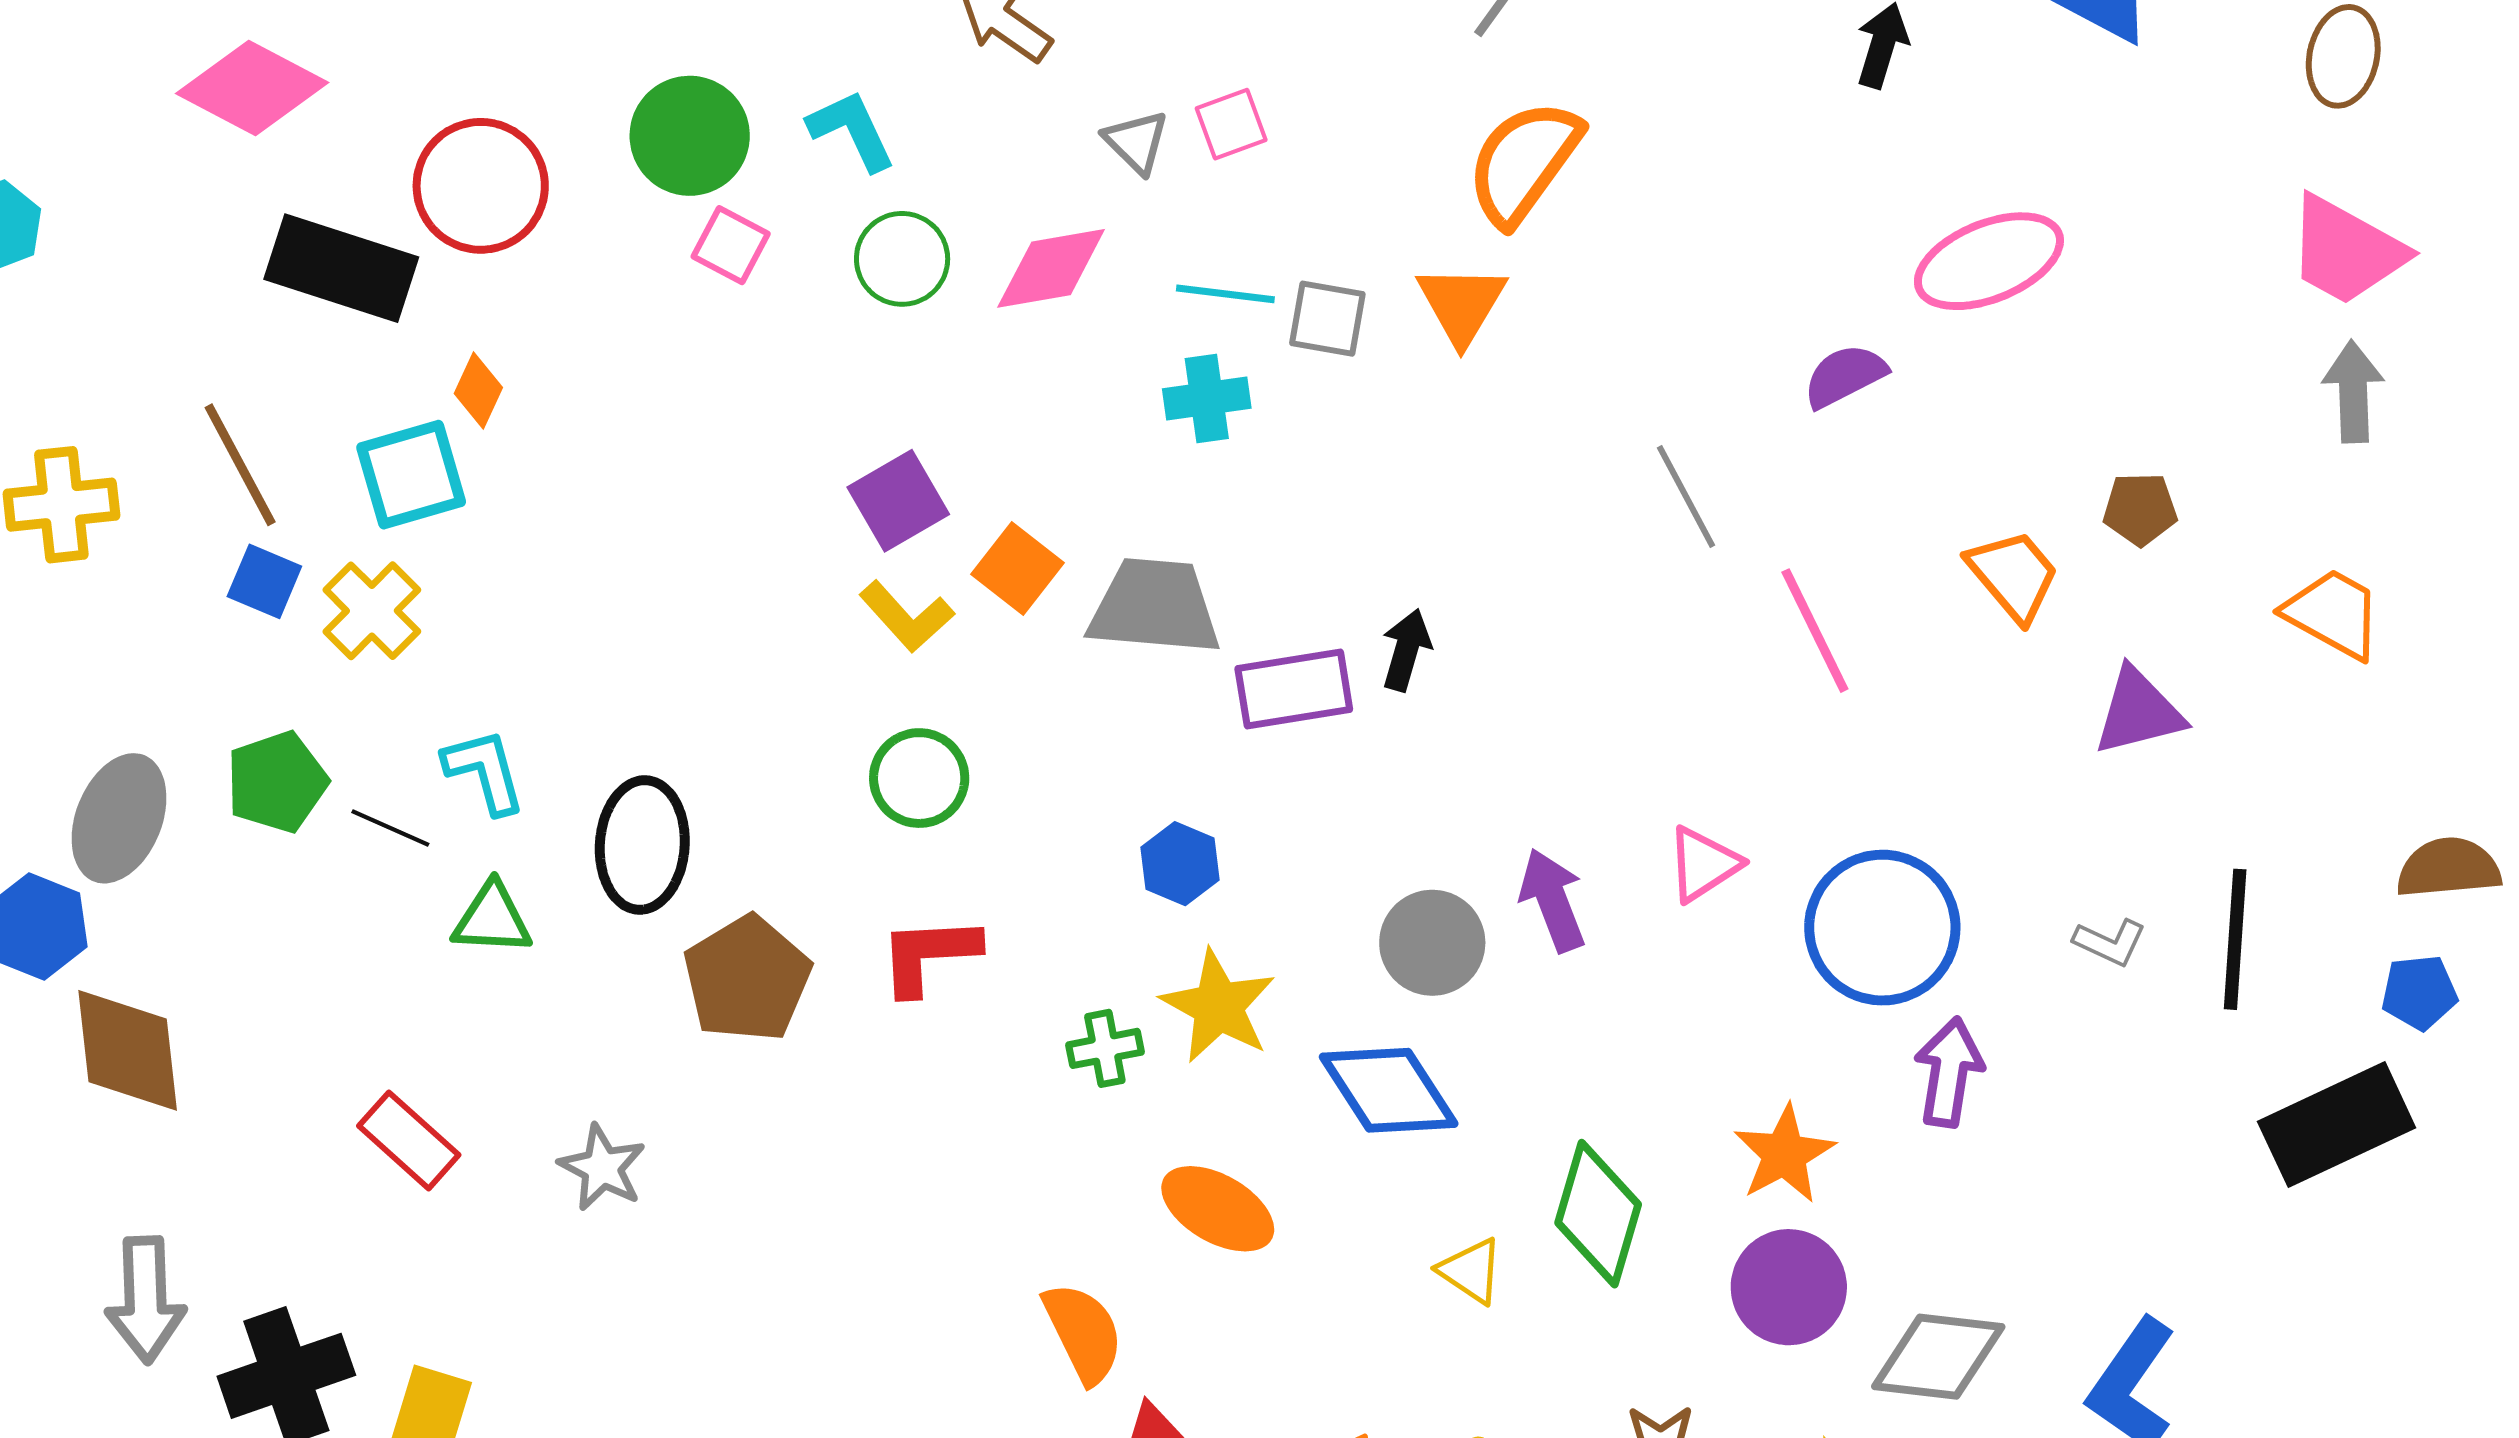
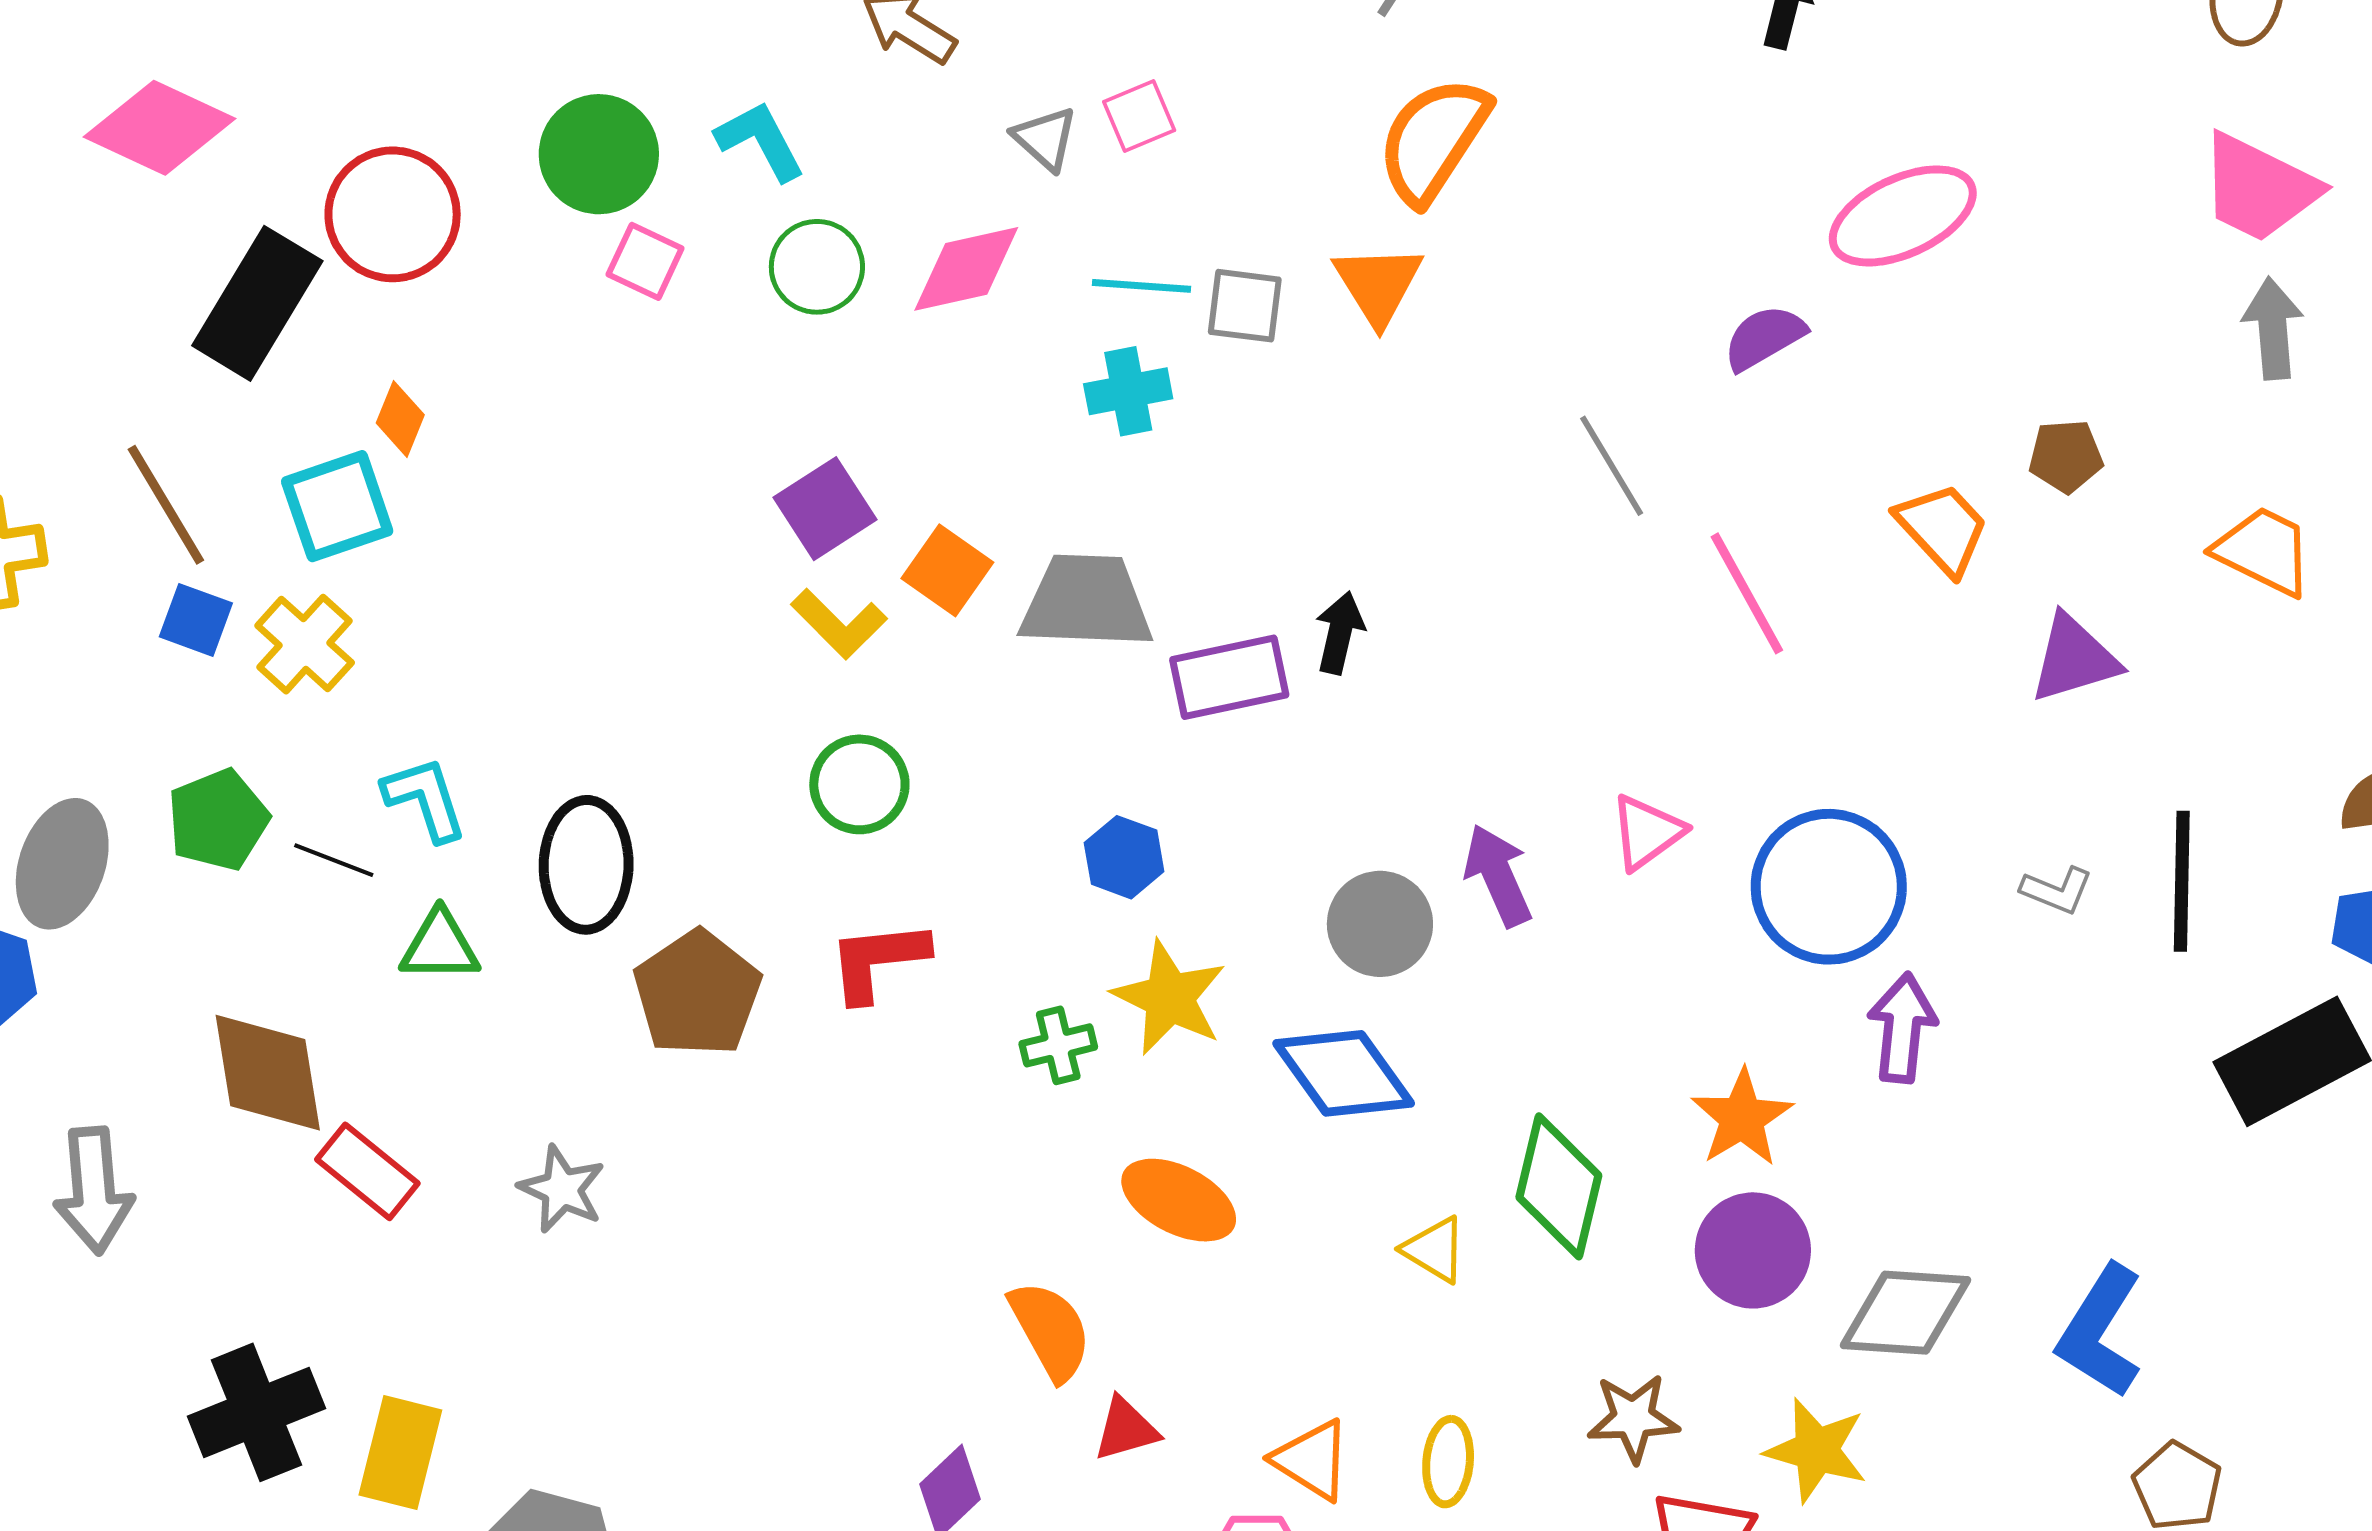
black rectangle: (341, 268) -> (257, 303), turned -74
brown diamond: (128, 1050) -> (268, 1073), moved
gray arrow: (145, 1300) -> (94, 1190), moved

